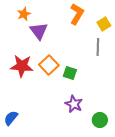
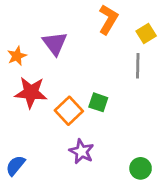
orange star: (24, 14) -> (17, 56), moved
orange square: (49, 65) -> (69, 111), moved
purple star: (74, 104) -> (81, 152), moved

